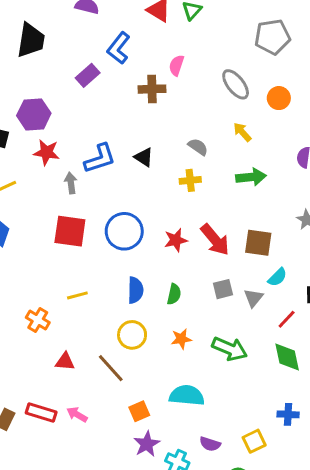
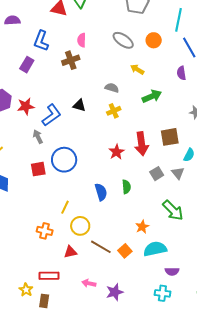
red star: (47, 152) -> (26, 106), moved
red square: (70, 231) -> (38, 169), moved, size x0.7
blue circle: (124, 231) -> (64, 160), moved
red arrow: (215, 240) -> (141, 144), turned 50
yellow line: (77, 295) -> (65, 207), turned -32
yellow circle: (132, 335) -> (80, 226), moved
orange star: (181, 339) -> (142, 227), moved
green arrow: (230, 349) -> (173, 210), turned 40
orange square: (139, 411) -> (125, 251), moved
red rectangle: (41, 412) -> (49, 276), moved
purple star: (147, 444) -> (115, 292), moved, turned 30
purple semicircle: (210, 444) -> (172, 271), moved

